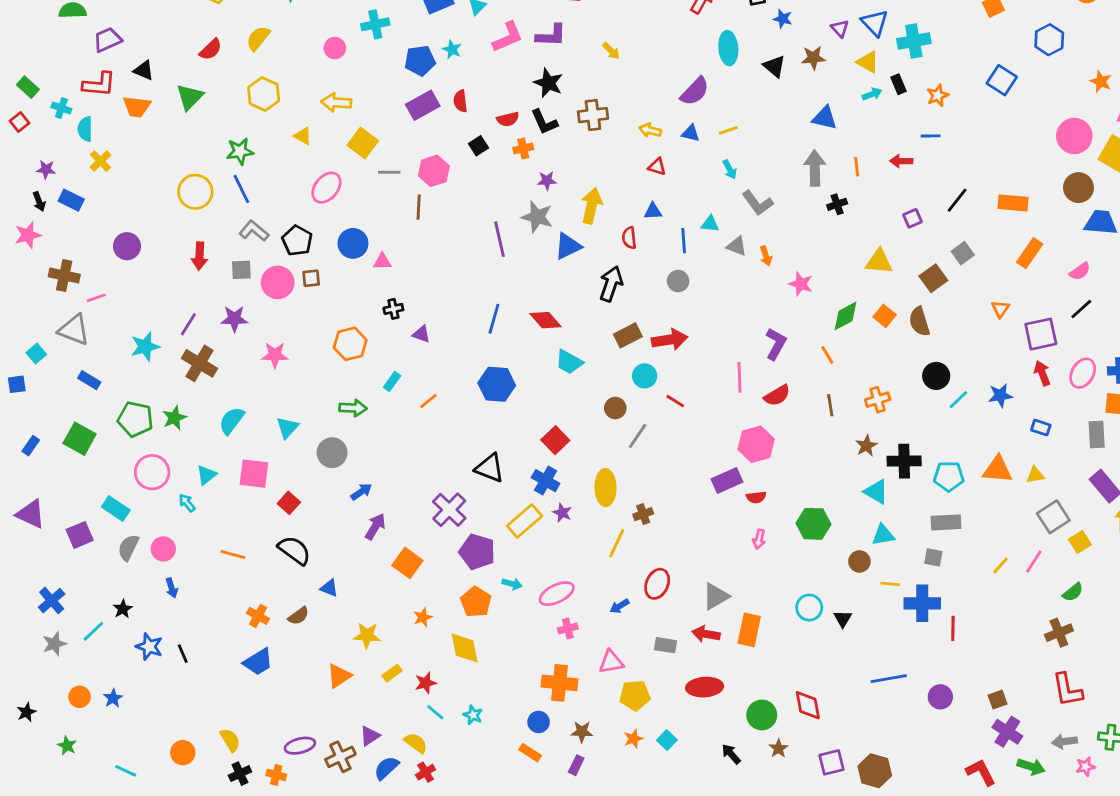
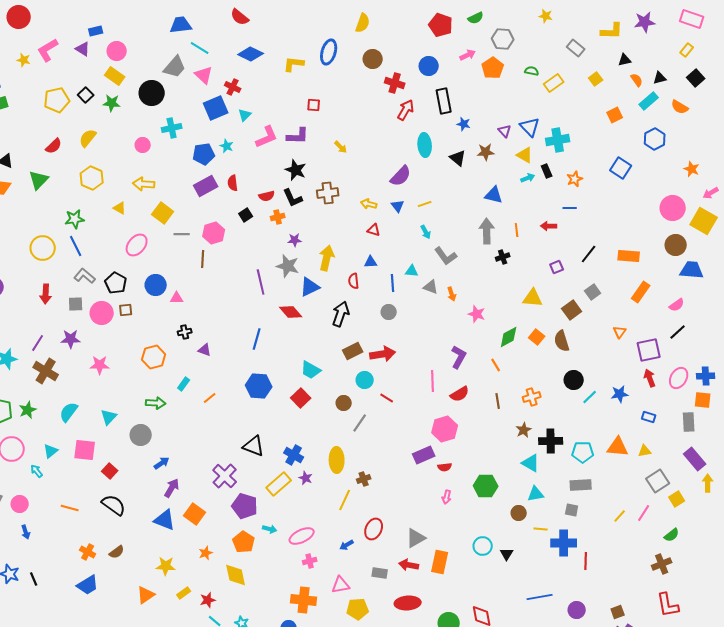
blue triangle: (691, 133) -> (398, 206), turned 40
red diamond: (546, 320) -> (291, 312), moved
red square: (555, 440) -> (301, 398), moved
blue triangle: (329, 588) -> (165, 520), moved, size x1.6

